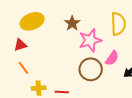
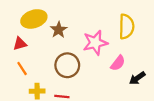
brown star: (72, 23) -> (59, 30), moved
brown circle: (91, 69) -> (67, 65), moved

